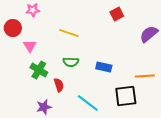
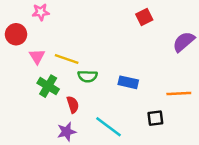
yellow line: (69, 33) -> (67, 59), moved
black square: (126, 96) -> (155, 118), size x0.6
purple star: (44, 107) -> (67, 132), moved

